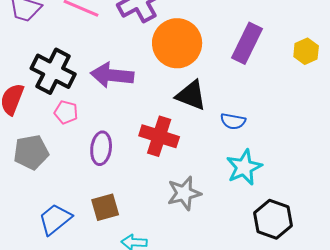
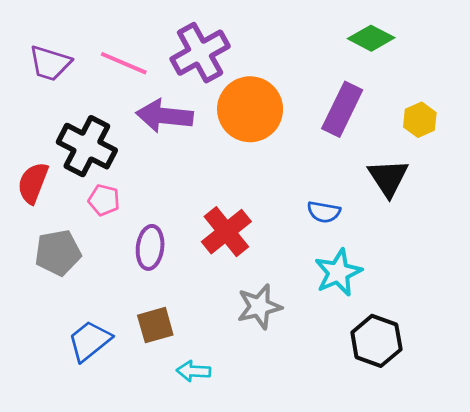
purple arrow: (112, 75) -> (165, 116), moved
black triangle: (191, 95) -> (388, 178), moved, turned 36
red cross: (159, 136) -> (226, 232), turned 33

